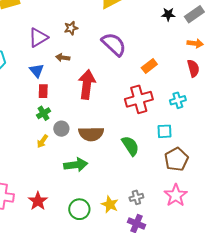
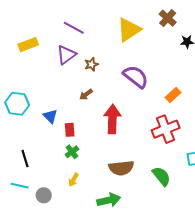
purple triangle: (38, 38) -> (66, 55), moved
brown arrow: (63, 58) -> (86, 95), turned -40
blue triangle: (37, 71) -> (50, 116), moved
gray circle: (61, 129) -> (44, 195), moved

